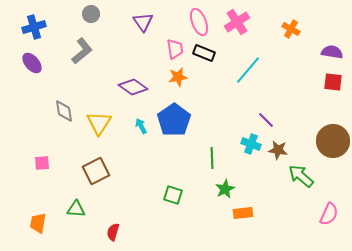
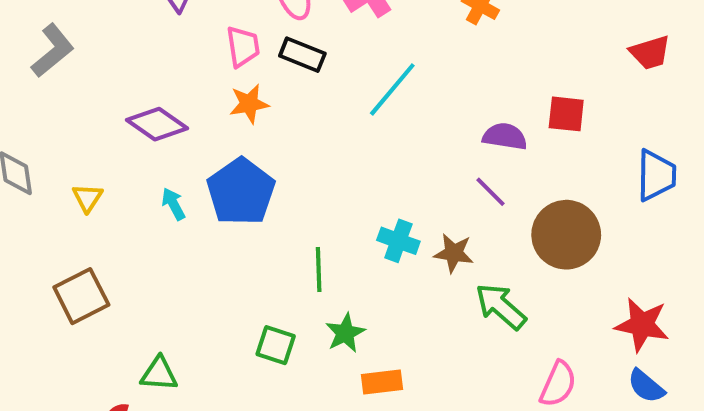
purple semicircle: (332, 52) -> (505, 136), moved
purple line: (266, 120) -> (491, 192), moved
yellow triangle: (99, 123) -> (87, 198), size x0.6
green square: (173, 195) -> (276, 345), moved
green triangle: (76, 209) -> (159, 374), moved

